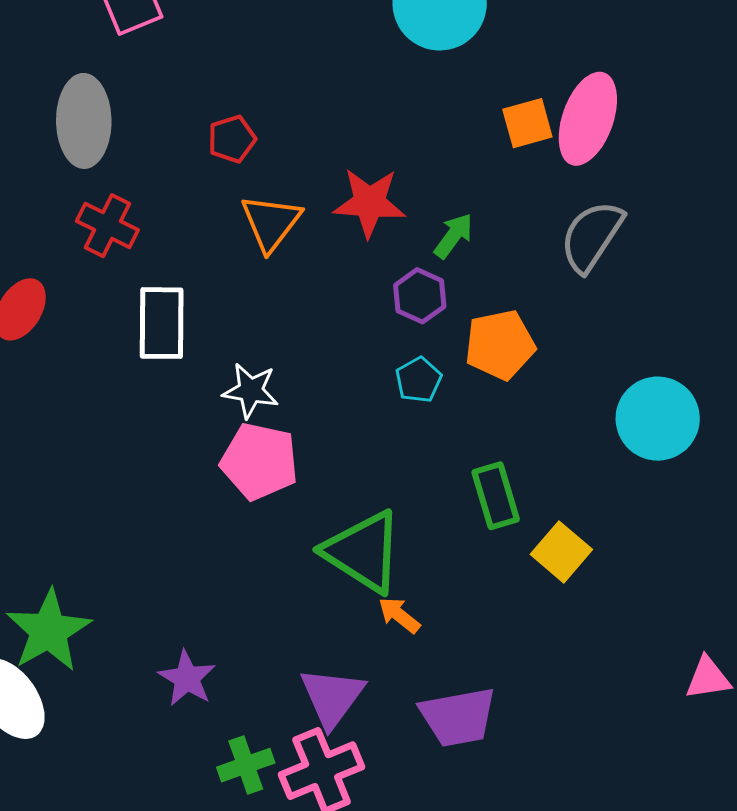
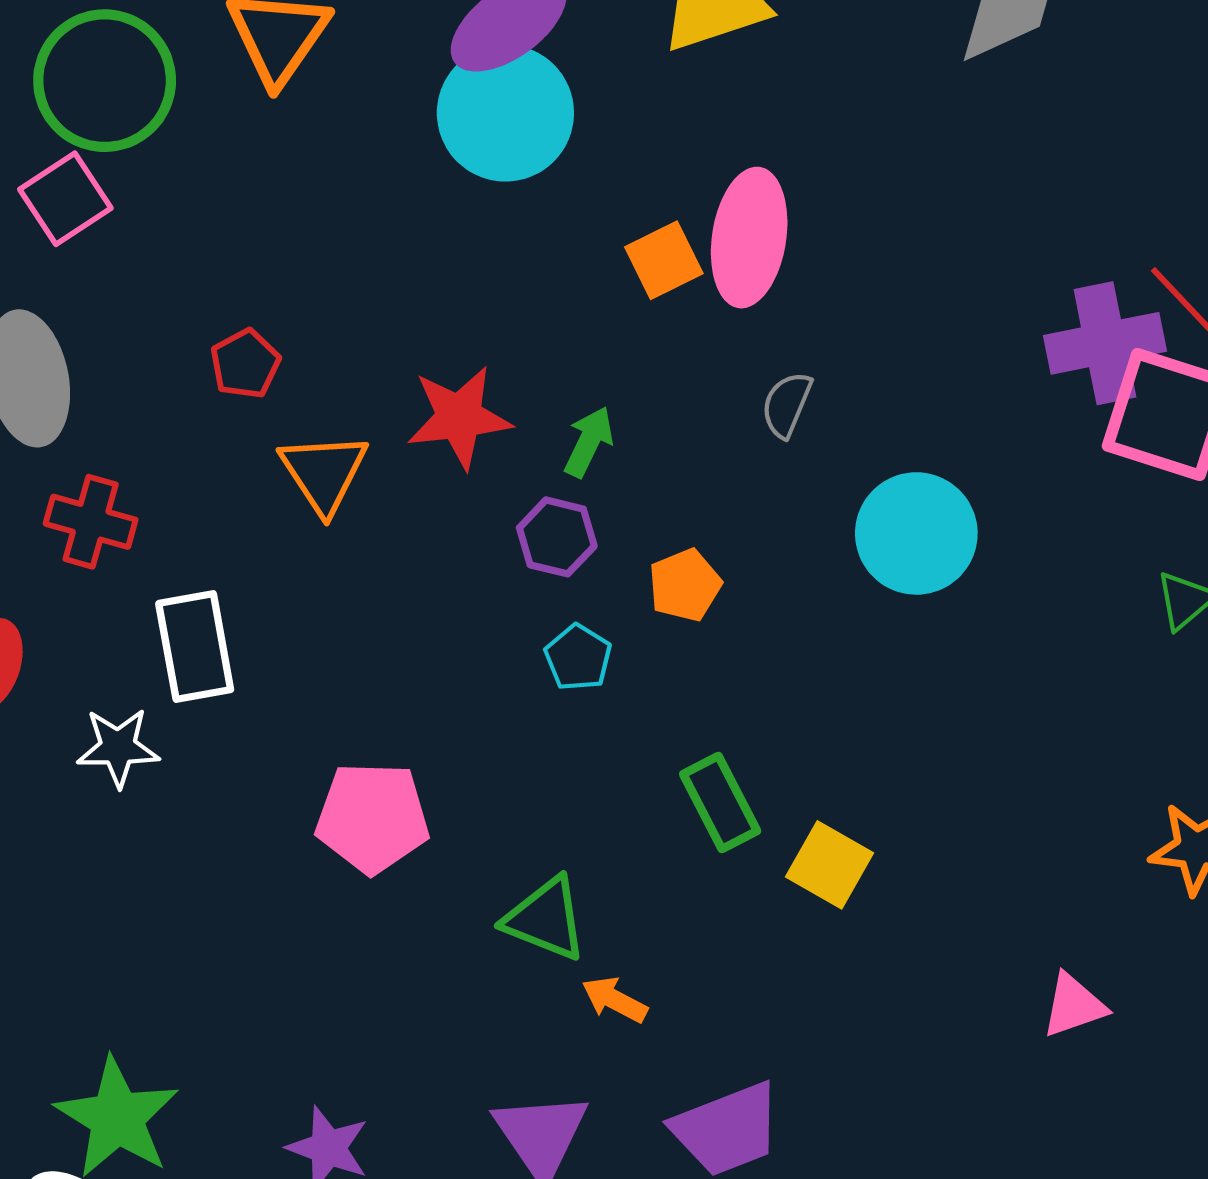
gray semicircle: (592, 236) -> (787, 405), size x0.6
orange pentagon: (500, 345) -> (685, 585), size x0.7
white star: (251, 391) -> (118, 747), moved
cyan circle: (658, 419) -> (916, 533), moved
green triangle: (363, 552) -> (545, 919), size x0.7

